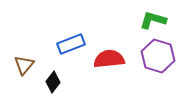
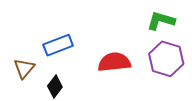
blue rectangle: (71, 44) -> (58, 45), moved

